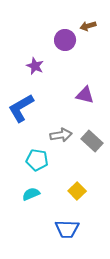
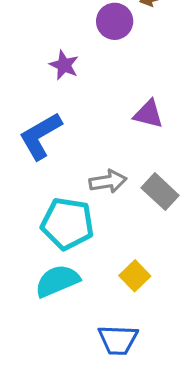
cyan pentagon: (37, 160) -> (67, 224), size x1.4
cyan semicircle: (31, 194) -> (57, 281), size x1.5

